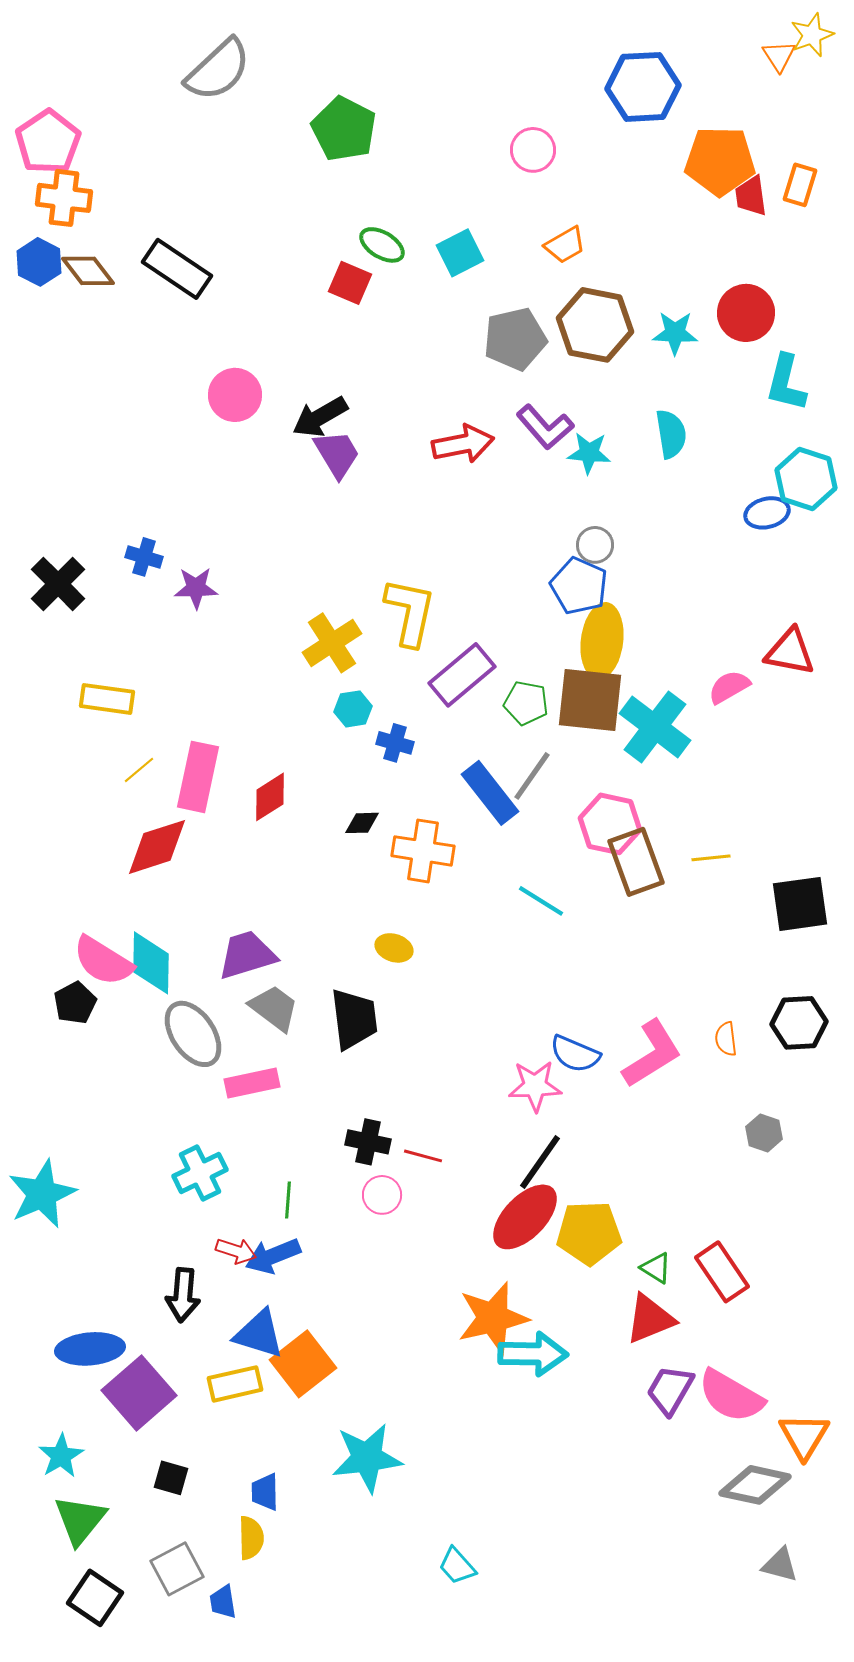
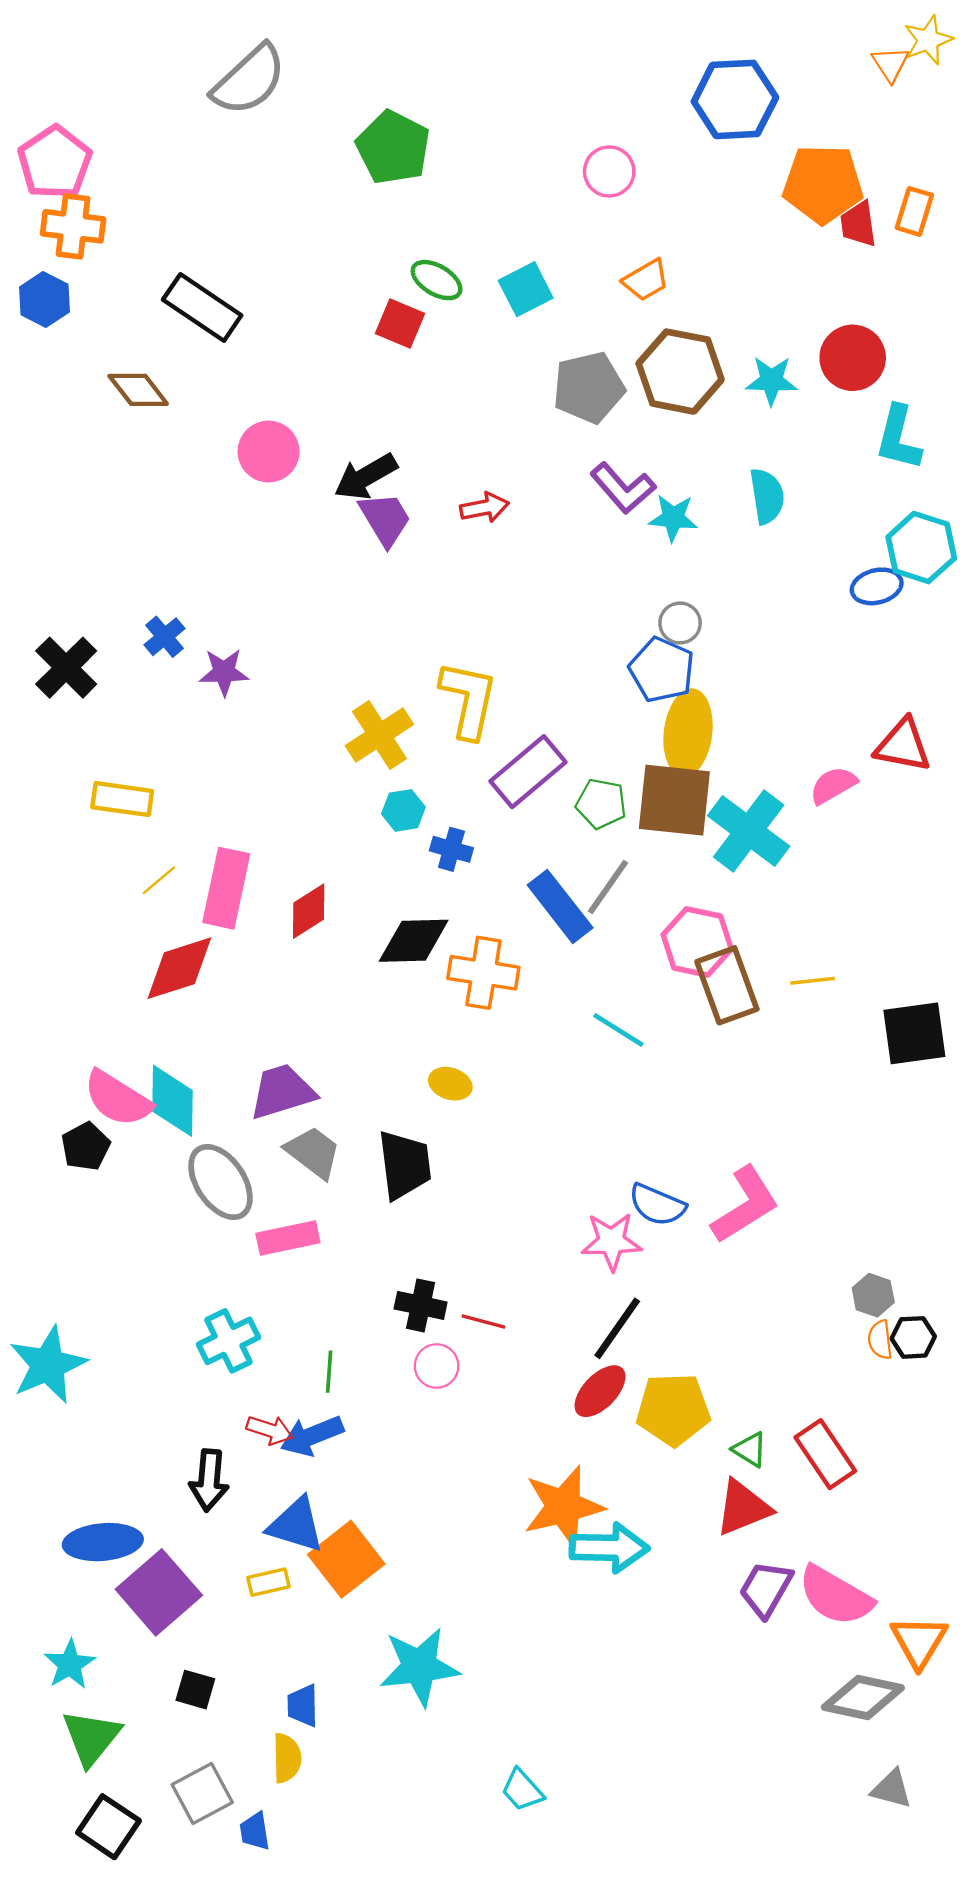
brown diamond: (88, 271) -> (138, 390), moved
red arrow: (463, 444) -> (485, 508), moved, size x0.7
blue cross: (144, 557) -> (165, 637), turned 33
black diamond: (362, 823) -> (414, 941), size x1.8
black hexagon: (799, 1023) -> (913, 1337), moved, size x0.7
orange semicircle: (726, 1039) -> (880, 1340), moved
red ellipse: (525, 1217) -> (600, 1391), size x0.7
yellow rectangle: (235, 1384) -> (269, 1582), size x0.7

